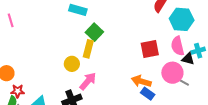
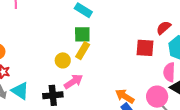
green square: (94, 32) -> (82, 34), moved, turned 30
red square: (150, 49) -> (145, 48), moved

